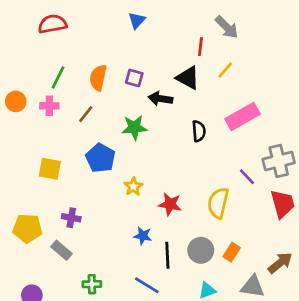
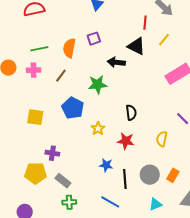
green line: (58, 77) -> (39, 49), turned 54
purple square: (134, 78) -> (94, 39), moved, turned -32
black semicircle: (199, 131) -> (131, 113), moved
yellow semicircle: (218, 203) -> (162, 139), size x0.7
yellow pentagon: (27, 228) -> (35, 173), moved
gray rectangle: (61, 250) -> (63, 181), moved

